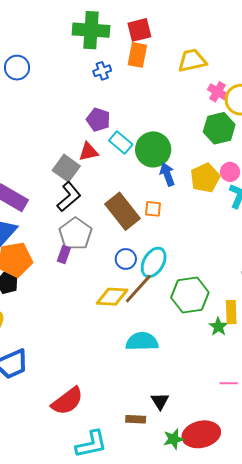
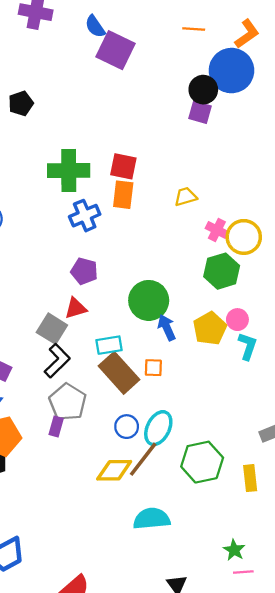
red square: (139, 30) -> (123, 166), turned 30
yellow trapezoid: (192, 61) -> (186, 197), size x0.7
blue cross: (102, 71) -> (85, 216), size x1.5
cyan rectangle: (121, 143) -> (109, 345), moved, turned -45
green star: (218, 327) -> (234, 550), moved
pink line: (229, 383) -> (243, 572), moved

